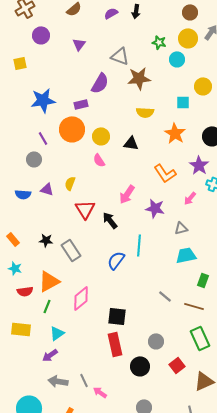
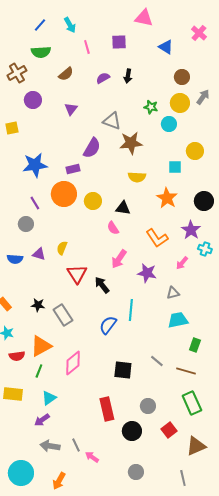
pink semicircle: (99, 160) -> (113, 228), moved
black square: (117, 316) -> (123, 370), moved

